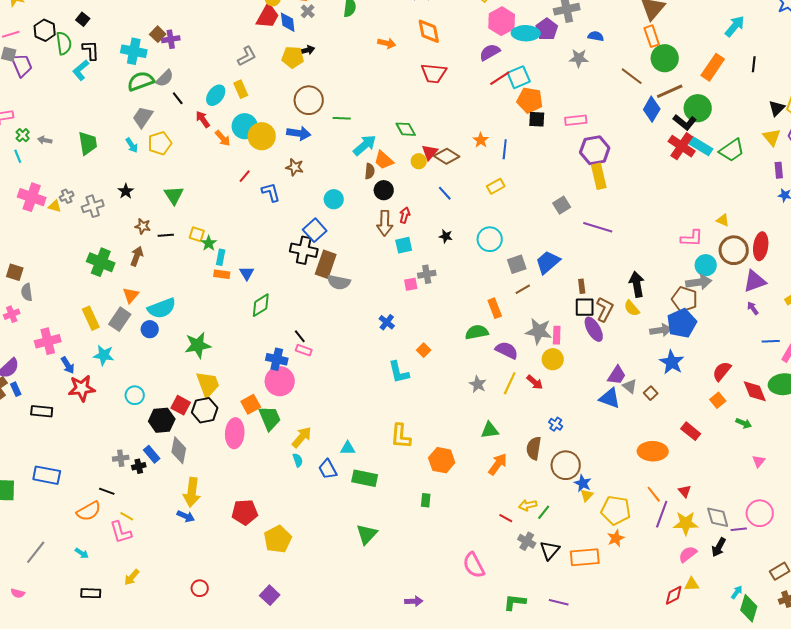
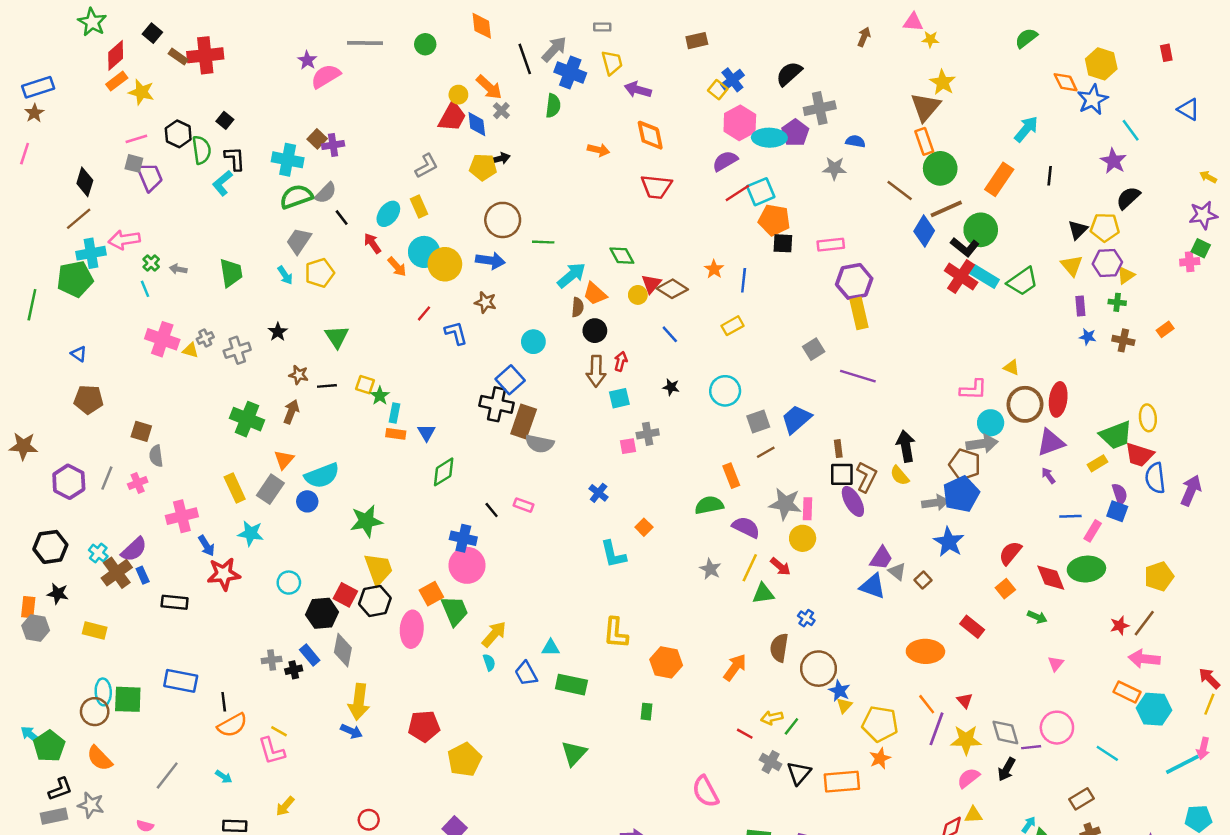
pink rectangle: (304, 350) -> (524, 505), moved
green triangle: (490, 430) -> (763, 594), moved
black line: (107, 491) -> (224, 702), moved, turned 63

